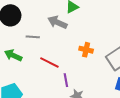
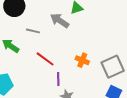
orange cross: (86, 50) -> (82, 60), moved

